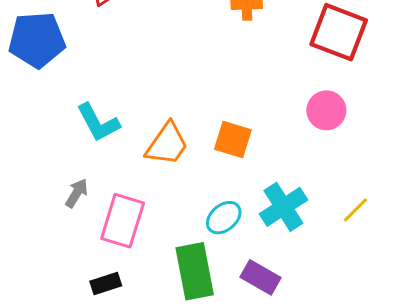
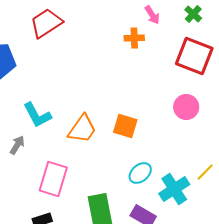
gray arrow: (77, 193) -> (17, 145), moved
cyan cross: (283, 207) -> (174, 189), moved
cyan ellipse: (224, 218) -> (140, 173), moved

